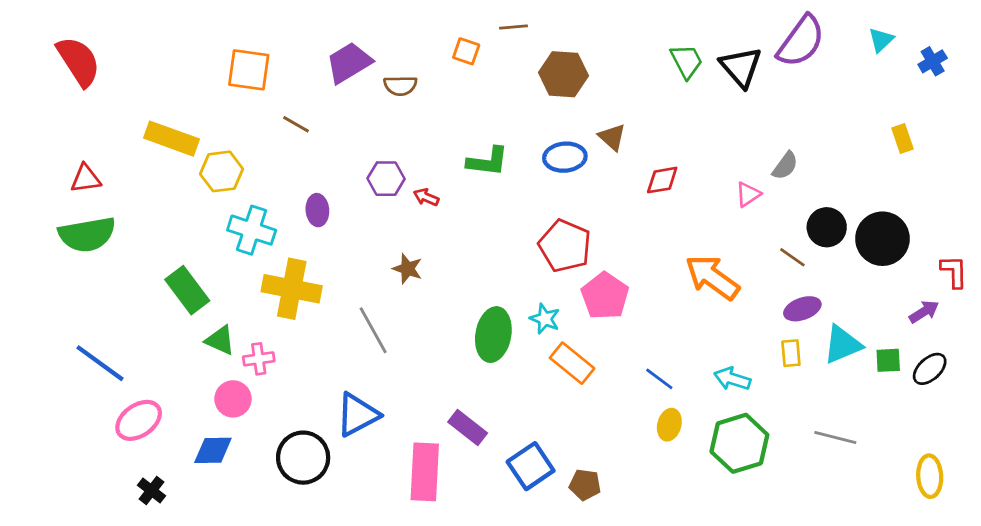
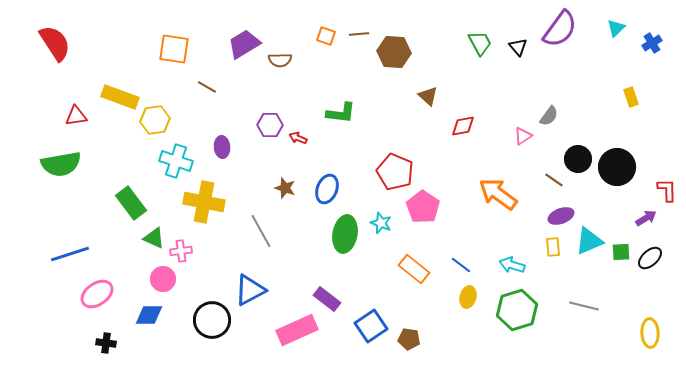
brown line: (513, 27) -> (359, 34), moved
black triangle: (741, 67) -> (518, 47), size x0.6
blue ellipse: (565, 157) -> (327, 189), moved, turned -64
red triangle: (86, 179) -> (76, 116), moved
blue line: (100, 363) -> (70, 254), turned -54
orange rectangle: (572, 363) -> (414, 269), moved
pink rectangle: (425, 472) -> (297, 330), turned 63
black cross: (151, 490) -> (106, 343), turned -30

